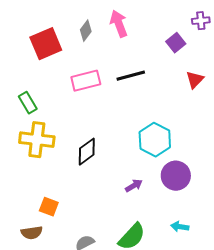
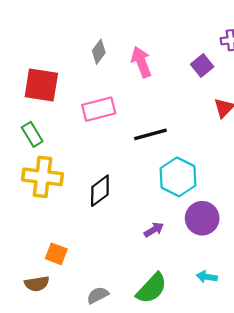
pink arrow: (119, 24) -> (141, 62), moved
red square: (46, 44) -> (41, 85), moved, turned 32
black line: (131, 76) -> (150, 134), moved

